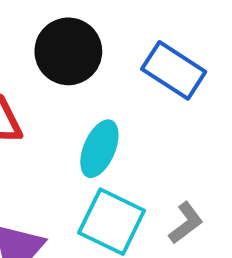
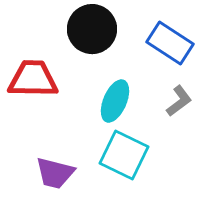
gray L-shape: (186, 223) -> (179, 101), moved

